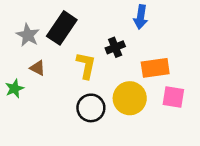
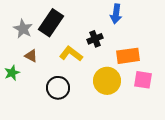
yellow L-shape: (86, 65) -> (71, 54), turned -65
black circle: (91, 108) -> (58, 88), moved

